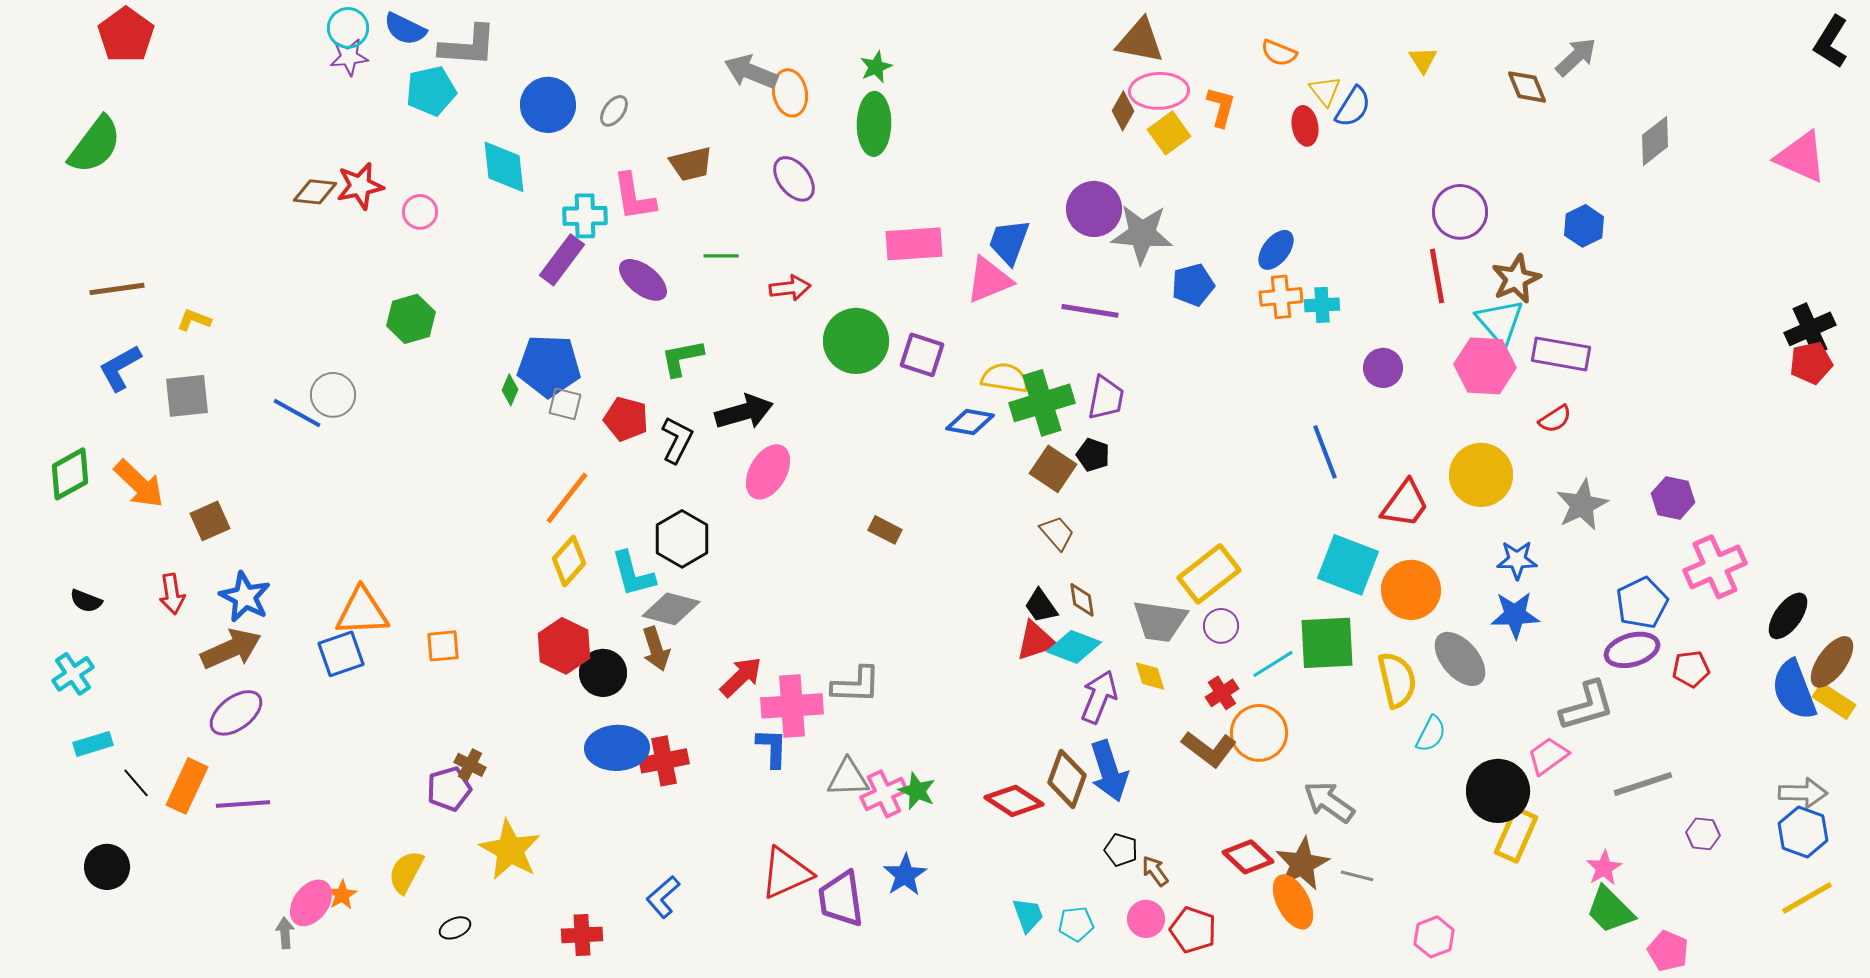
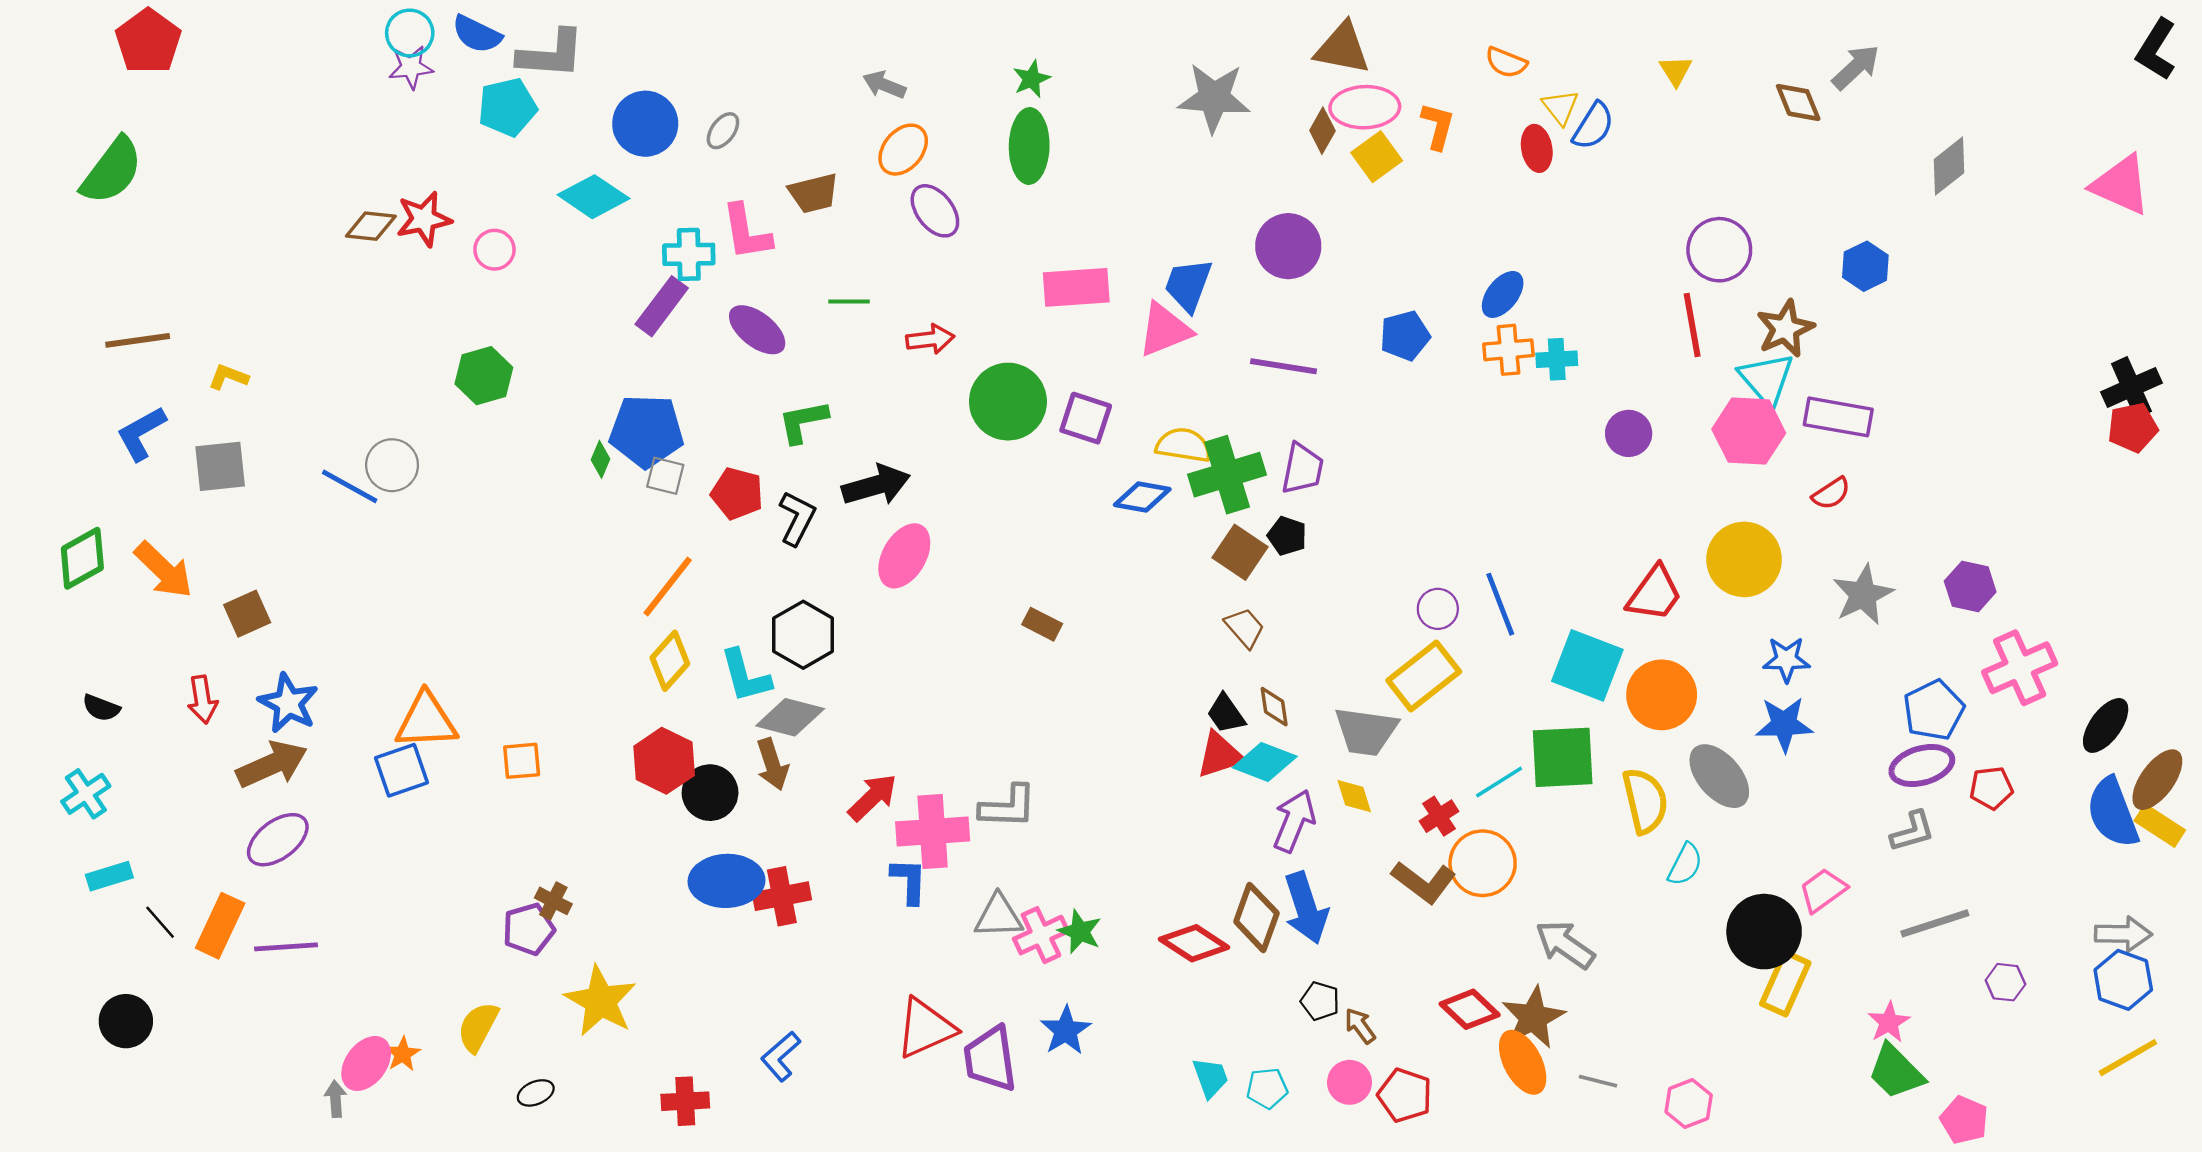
gray arrow: (751, 72) -> (884, 85), size x0.7
orange ellipse: (790, 93) -> (903, 150), moved, turned 51
cyan diamond: (504, 167) -> (593, 197), turned -50
gray star: (1142, 234) -> (1214, 98), moved
blue line: (1325, 452) -> (1500, 604), moved
purple circle: (1221, 626) -> (1438, 609), moved
gray L-shape: (1587, 706) -> (1912, 831), moved, size x0.7
gray line: (1357, 876) -> (1598, 1081), moved

